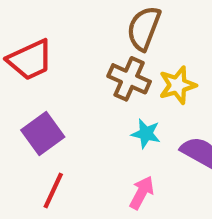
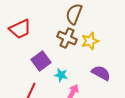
purple square: (43, 134) -> (41, 61), moved
cyan star: (146, 134) -> (61, 75), moved

